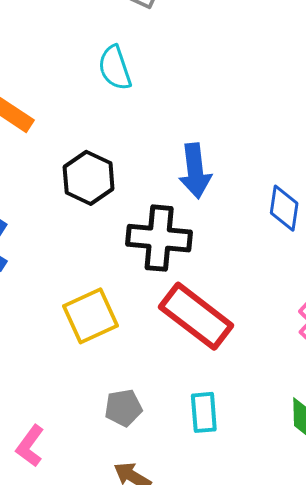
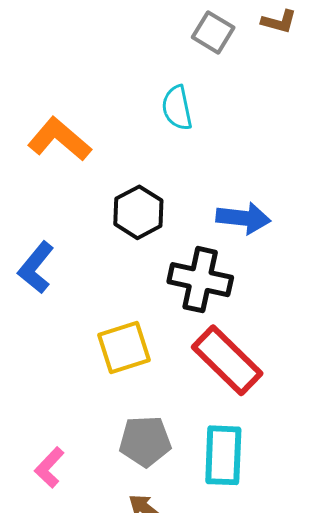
blue arrow: (195, 171) -> (243, 218), turned -84
gray pentagon: (123, 408) -> (145, 441), size x1.4
cyan rectangle: (204, 412) -> (223, 455), size x1.5

